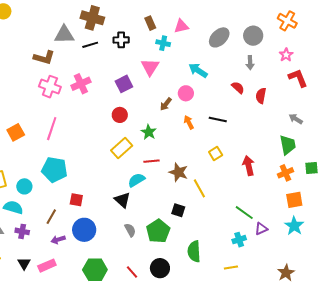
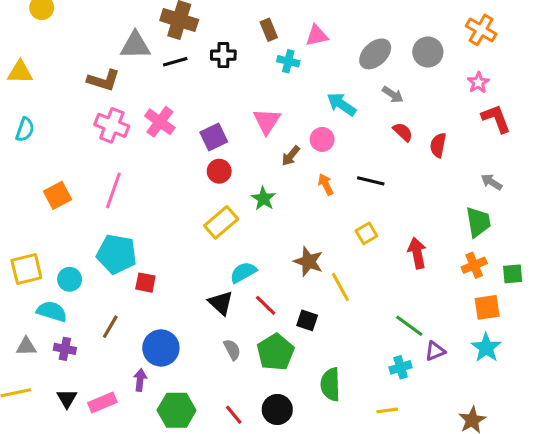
gray arrow: (250, 63) -> (393, 95), moved, turned -56
pink triangle: (150, 67) -> (267, 121), moved
pink cross: (81, 84) -> (160, 122), turned -30
purple square: (124, 84) -> (214, 137), moved
red line: (152, 161) -> (266, 305), moved, turned 49
green square: (311, 168) -> (513, 274), moved
red square: (76, 200) -> (145, 283), moved
purple arrow: (58, 240) -> (140, 380), moved, turned 112

